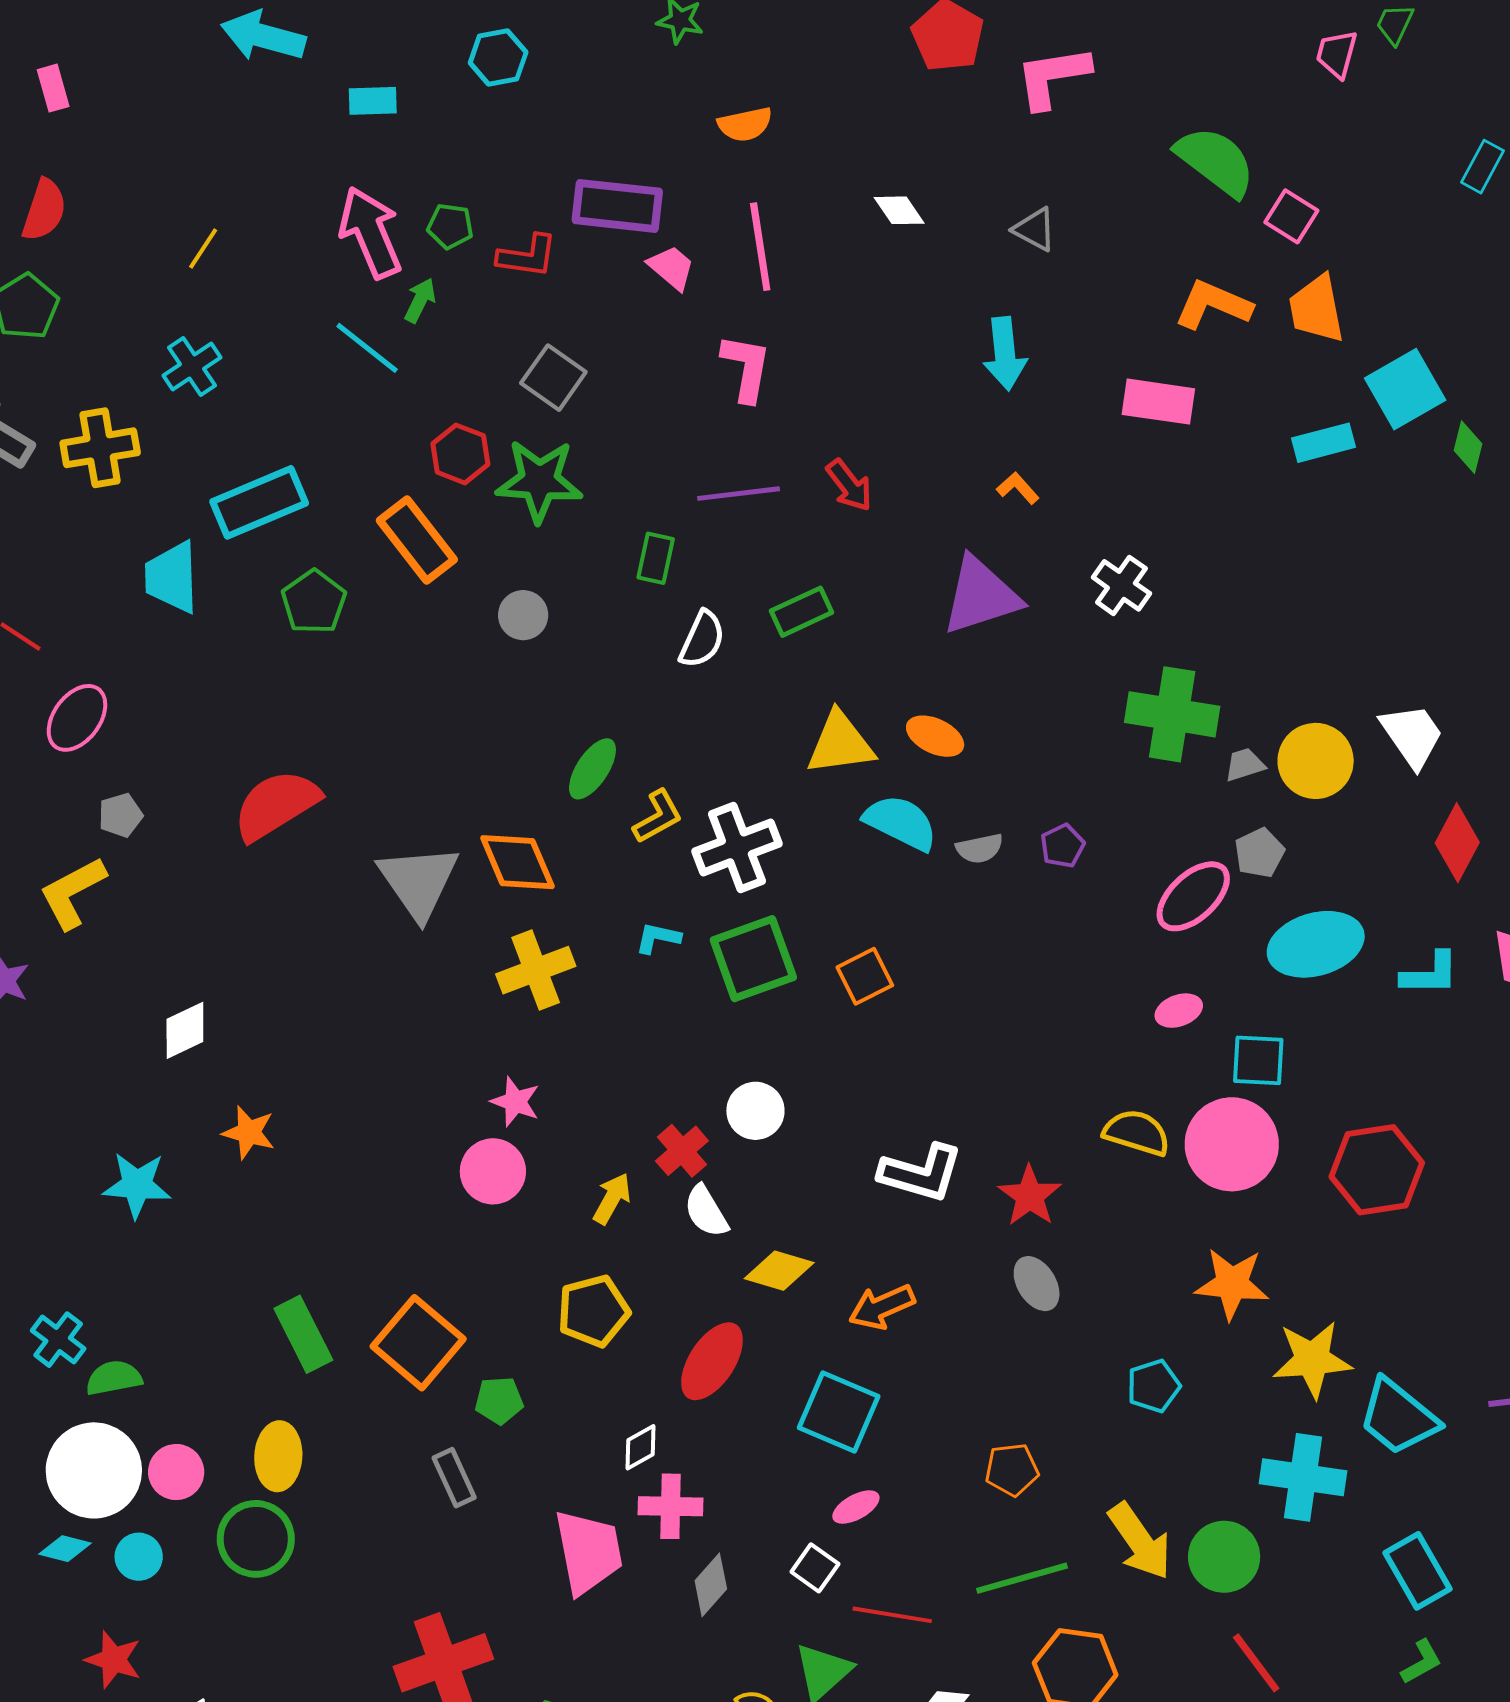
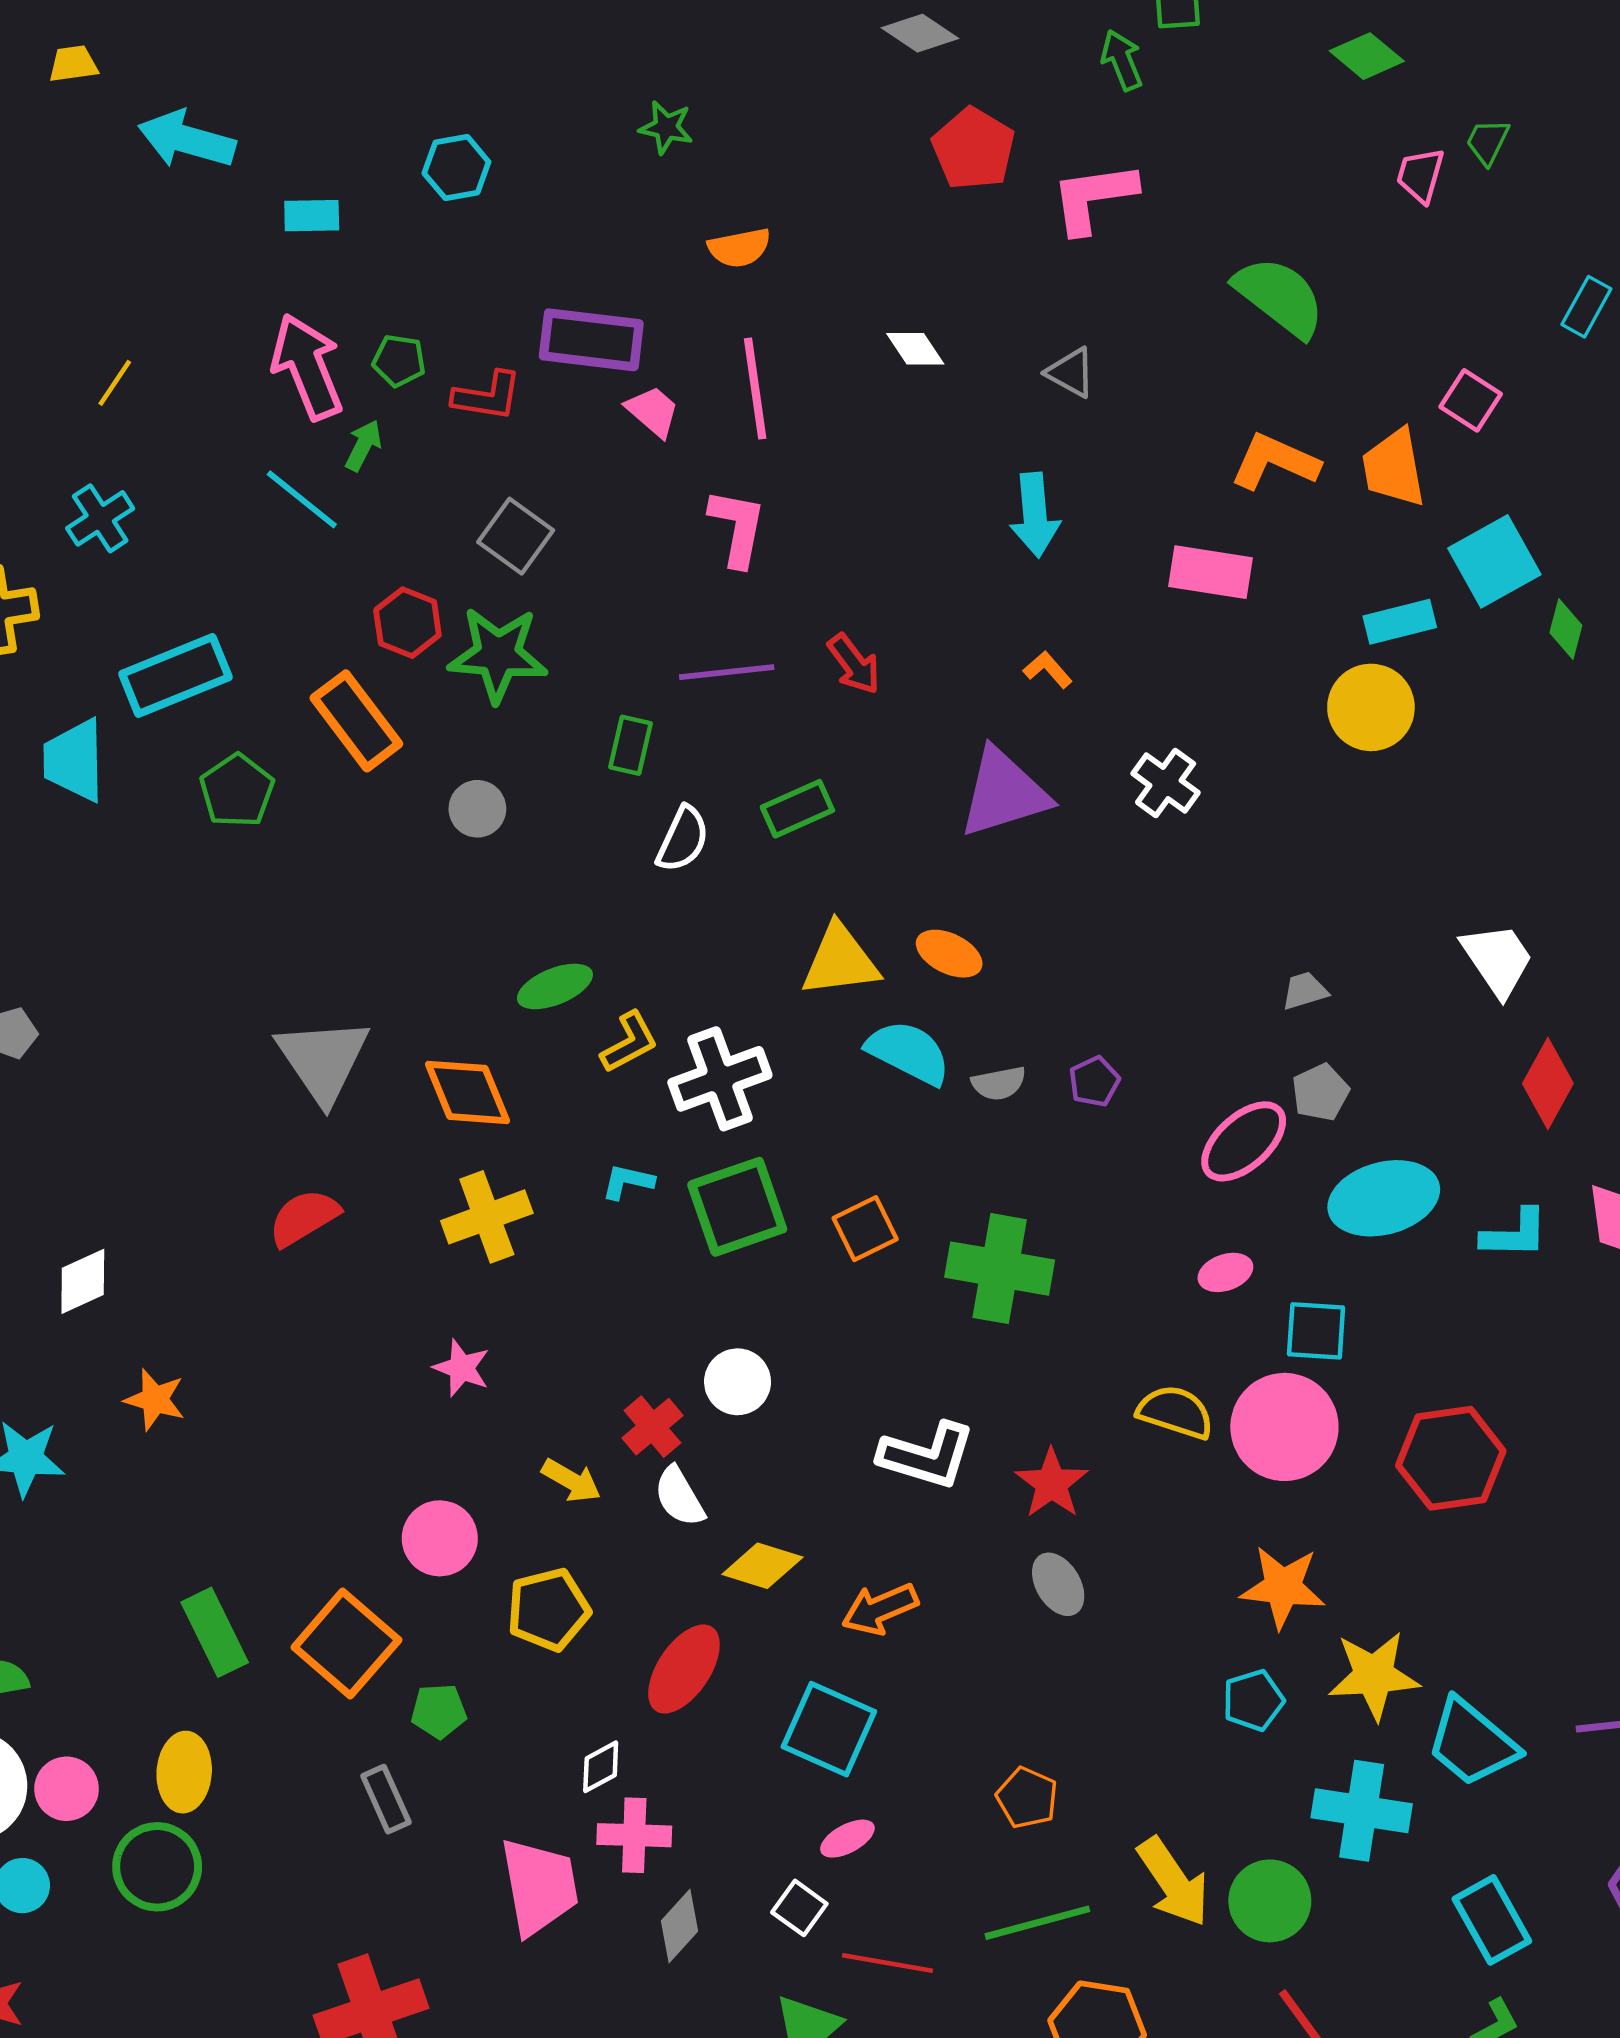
pink square: (1291, 216) -> (1471, 400), moved
green cross: (1172, 714) -> (1000, 1269), moved
yellow circle: (1316, 761) -> (1371, 707), moved
green ellipse: (592, 769) -> (555, 986), turned 34
red semicircle: (276, 805) -> (304, 1218), moved, size x0.7
gray triangle: (419, 882) -> (323, 1060), moved
pink circle: (493, 1171) -> (440, 1538), moved
yellow arrow: (612, 1199) -> (571, 1481), turned 90
cyan pentagon: (1154, 1386) -> (1253, 1700), moved
orange pentagon: (1012, 1470) -> (1027, 1798), turned 30

